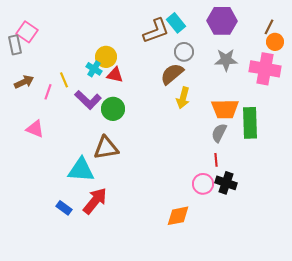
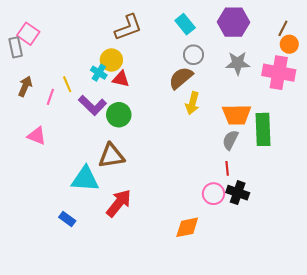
brown L-shape: (156, 31) -> (128, 27), moved
brown arrow: (24, 82) -> (25, 86), turned -42
red arrow: (95, 201) -> (119, 203), moved

